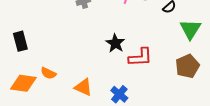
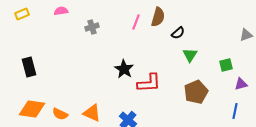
green triangle: (190, 29) -> (190, 55), moved, size x0.7
orange semicircle: (48, 73) -> (60, 114), moved

